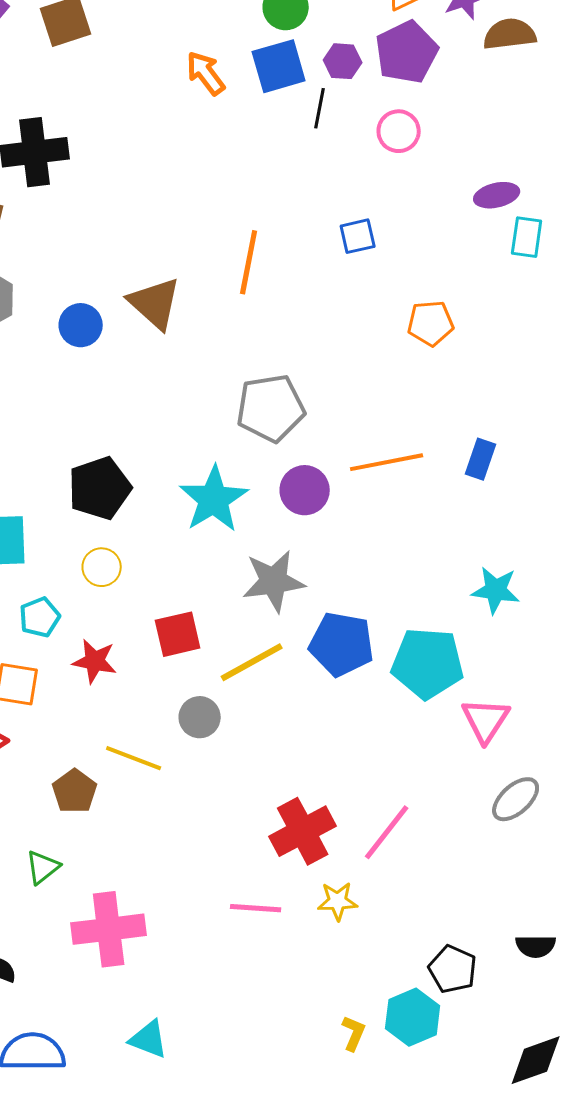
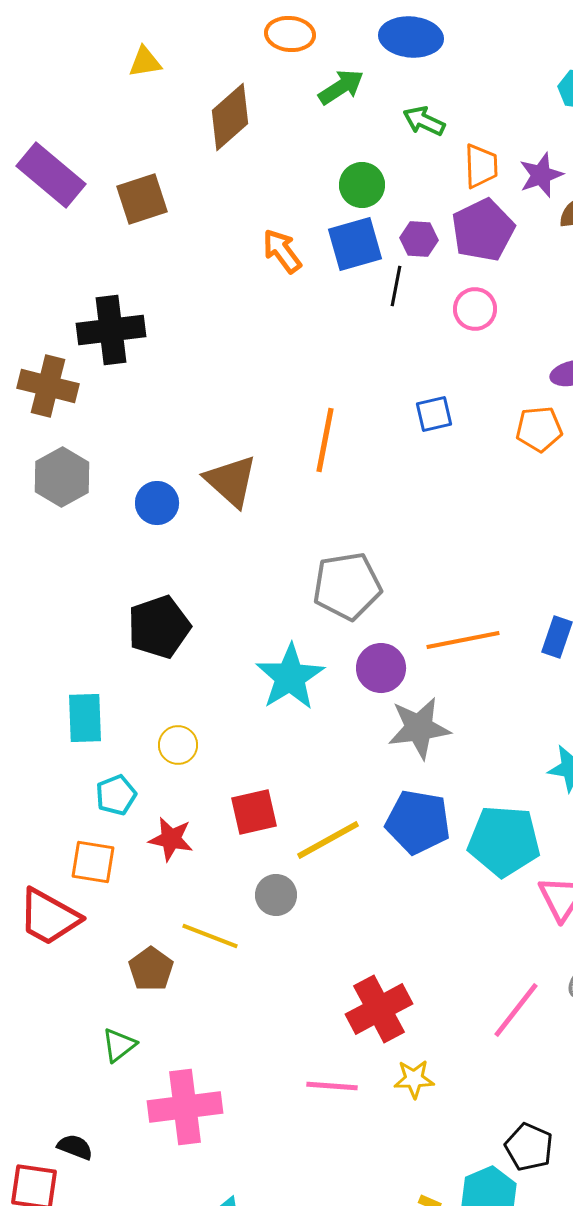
orange pentagon: (431, 323) -> (539, 429), moved
black pentagon: (100, 488) -> (159, 627), moved
gray star: (274, 581) -> (419, 728), moved
pink line: (387, 832) -> (516, 1010), moved

